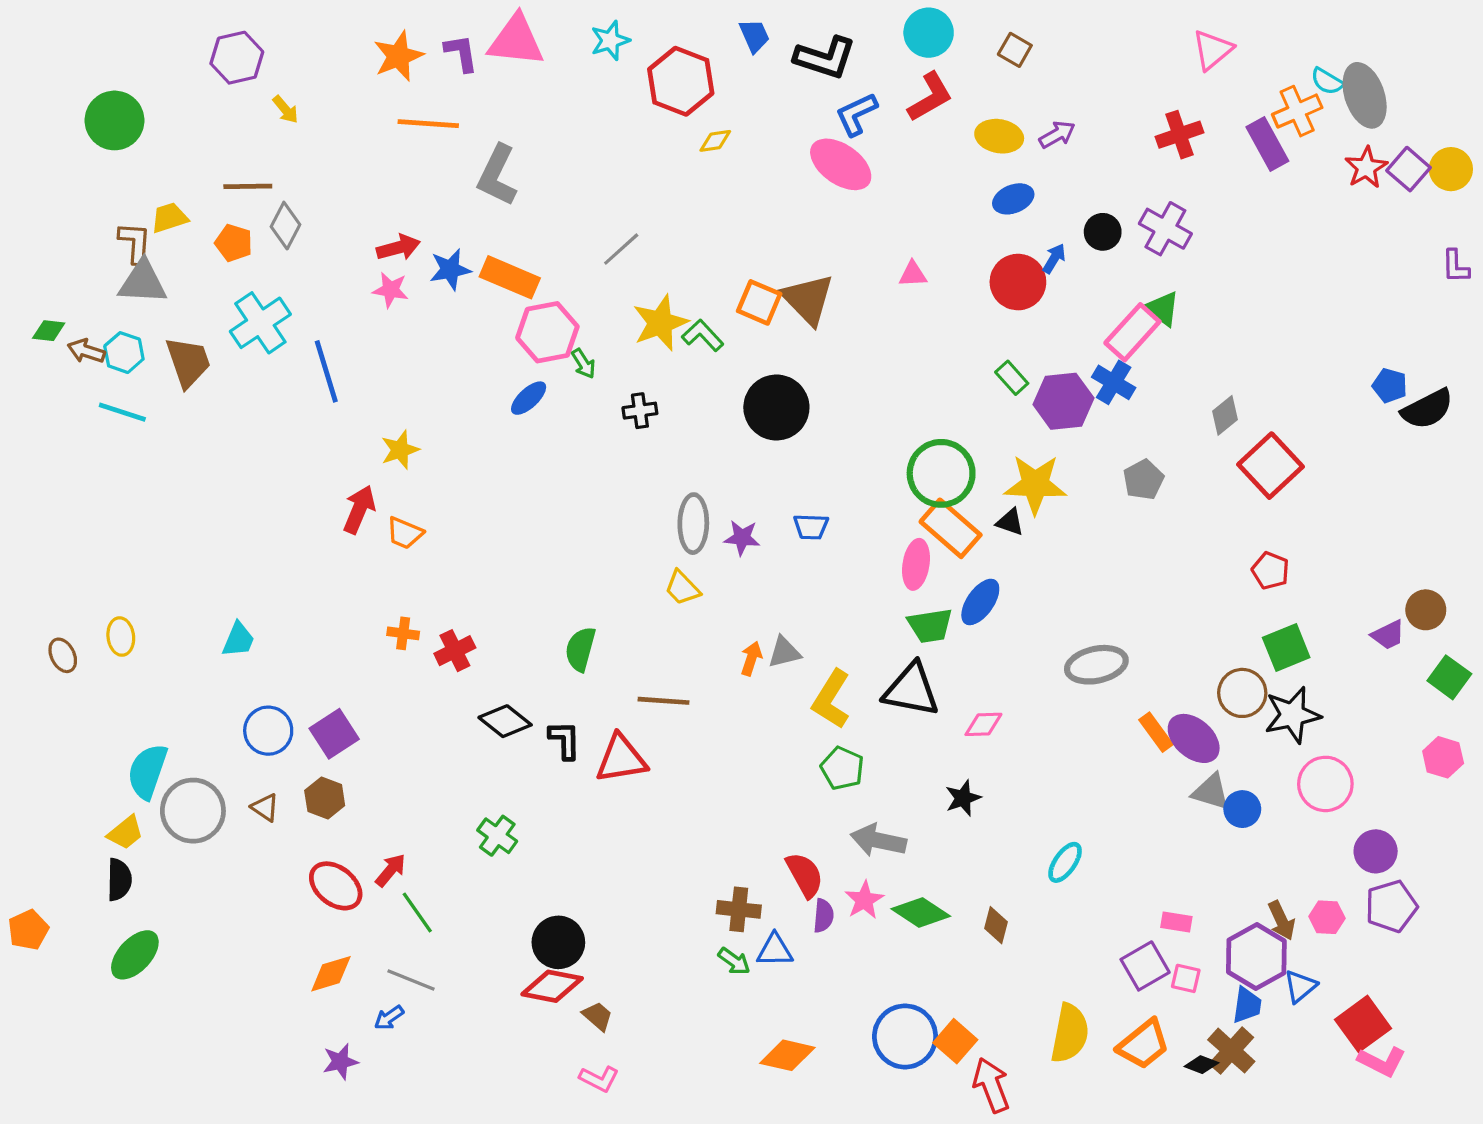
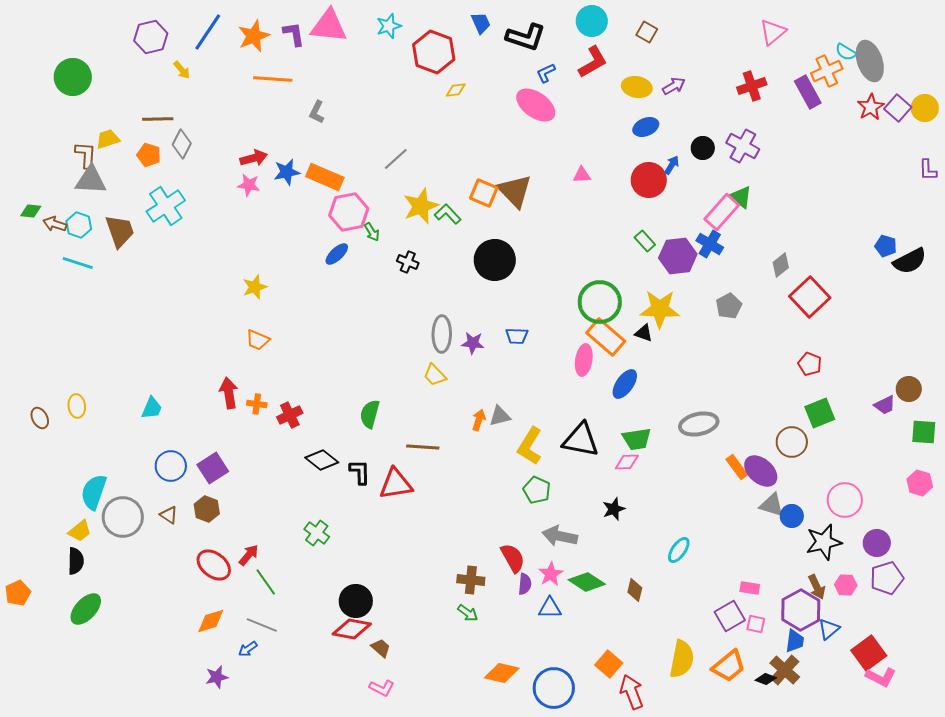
blue L-shape: (856, 114) -> (546, 73), size x0.7
gray L-shape: (497, 175) -> (317, 112), size x0.6
blue line: (326, 371) -> (208, 32), moved, turned 51
black cross: (640, 411) -> (408, 262), turned 30
red arrow: (359, 509) -> (229, 393), moved, turned -32
green trapezoid: (930, 626) -> (637, 439), moved
green square: (1449, 677) -> (924, 432), turned -32
black star: (1292, 715) -> (824, 542), moved
blue triangle: (775, 950) -> (550, 608), moved
blue circle: (905, 1036) -> (554, 688), moved

